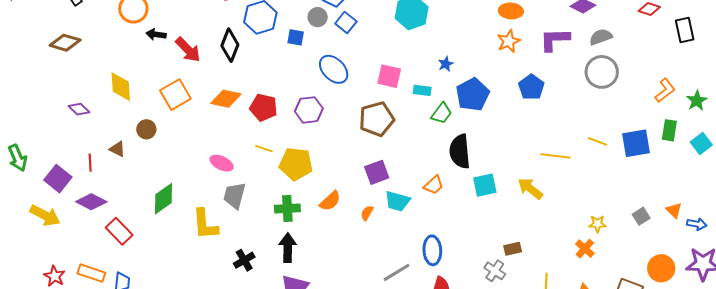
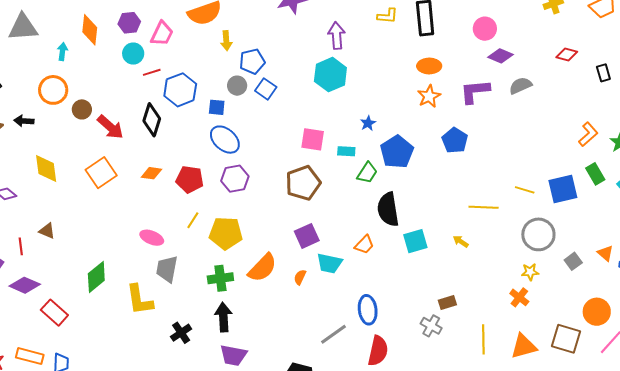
black rectangle: (685, 30) -> (603, 73), size x0.7
black arrow: (156, 34) -> (24, 121), moved
blue ellipse: (334, 69) -> (225, 140), moved
gray circle: (602, 72) -> (538, 234), moved
orange diamond: (226, 99) -> (152, 173), size x0.7
brown circle: (146, 129) -> (82, 109), moved
green rectangle: (669, 130) -> (595, 174), turned -35
yellow line: (264, 149) -> (193, 220), turned -72
yellow arrow: (530, 188) -> (461, 241), size x0.6
orange semicircle: (330, 201) -> (262, 268), size x1.4

